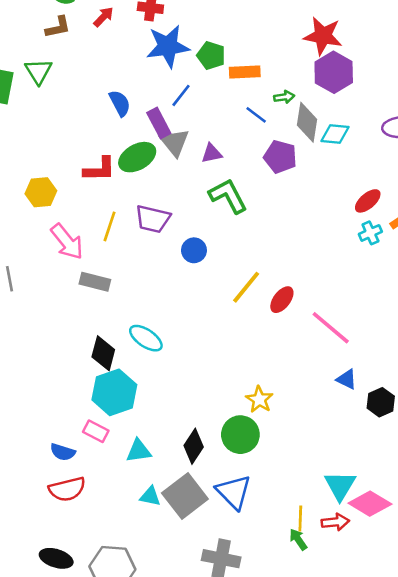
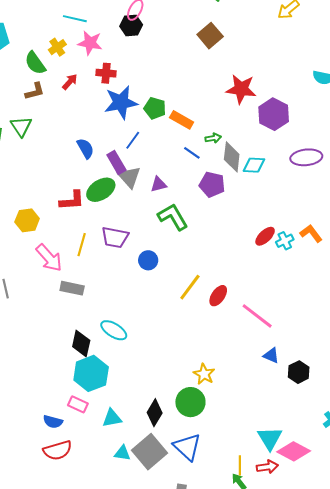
orange rectangle: (245, 72) -> (182, 120), turned 35
purple hexagon: (334, 72) -> (274, 114), moved
red ellipse: (368, 201) -> (265, 236), moved

